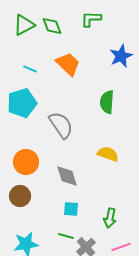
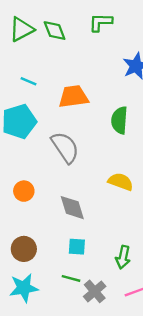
orange trapezoid: (68, 64) -> (73, 97), moved, turned -52
orange circle: (26, 162) -> (24, 191), size x0.7
brown circle: (20, 196) -> (24, 249), moved

